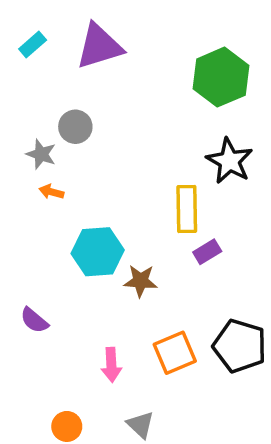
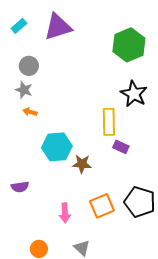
gray circle: (75, 127) -> (29, 66), moved
purple rectangle: (207, 252) -> (121, 147), turned 56
purple semicircle: (34, 320) -> (20, 187), turned -48

